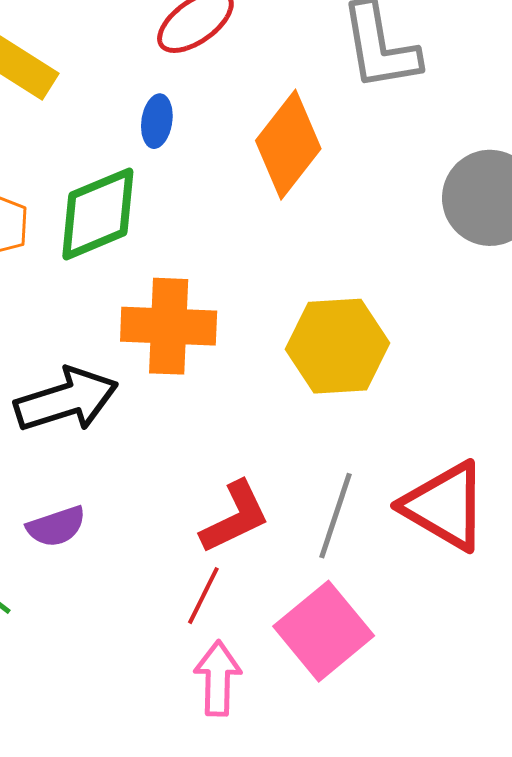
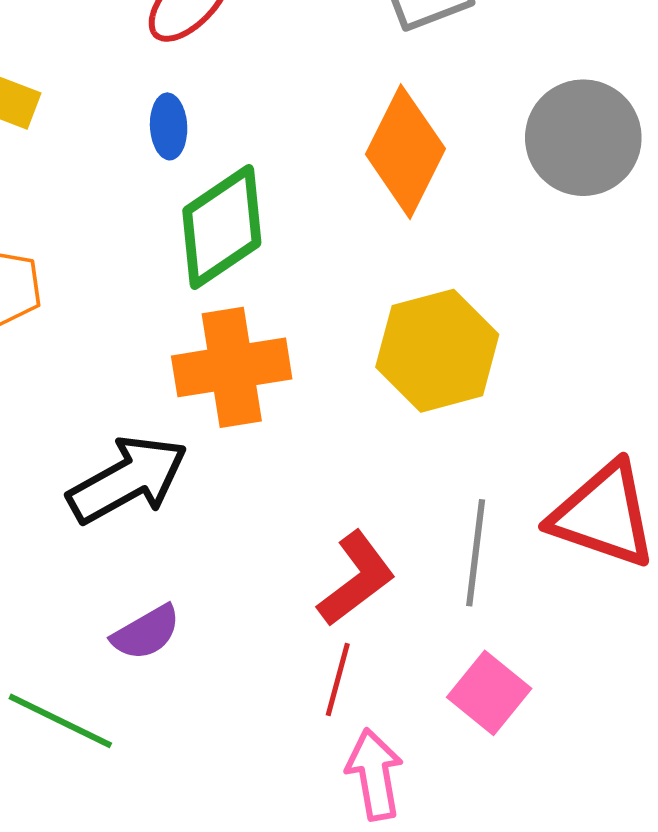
orange diamond: (288, 145) -> (405, 152), moved
green diamond: (98, 214) -> (222, 227), moved
pink square: (324, 631) -> (489, 693), size x0.7

